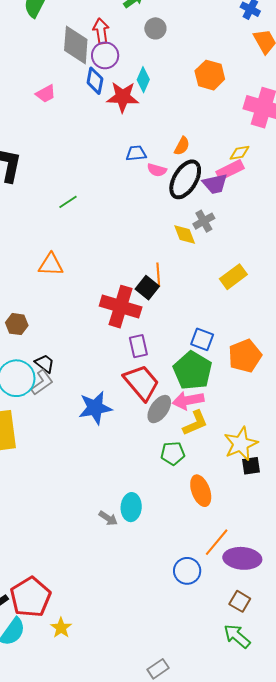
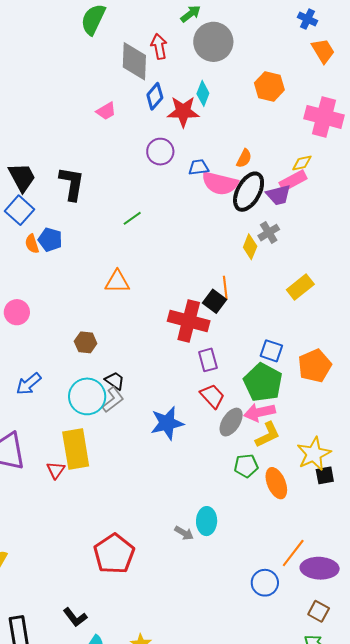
gray circle: (155, 28) -> (213, 42), size x1.8
purple circle: (105, 55) -> (160, 152), moved
blue diamond: (95, 81) -> (155, 96), turned 32
pink semicircle: (157, 170) -> (220, 183), size x1.8
yellow diamond: (185, 235) -> (250, 247), turned 45
red trapezoid: (141, 382) -> (212, 396), size x0.7
orange ellipse: (201, 491) -> (276, 483), moved
red pentagon: (30, 597) -> (114, 554), moved

